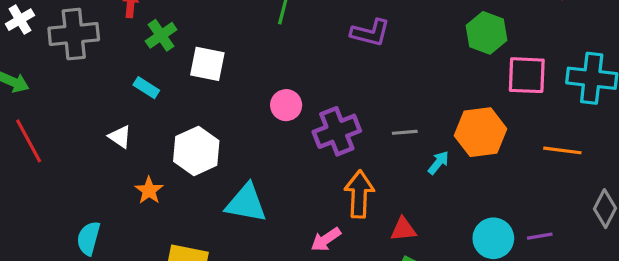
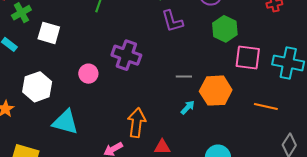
purple L-shape: (370, 33) -> (172, 21), moved, turned 55
pink circle: (286, 105) -> (88, 74), moved
purple cross: (337, 131) -> (126, 55), moved, turned 36
gray line: (405, 132) -> (184, 77), moved

